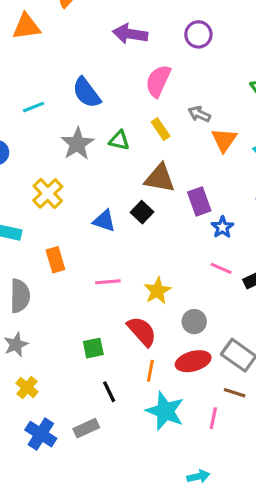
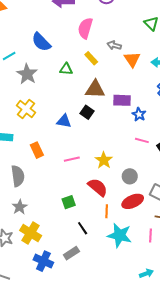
gray star: (77, 144) -> (27, 74), moved
purple rectangle: (199, 201) -> (122, 100), turned -60
yellow cross: (27, 388) -> (31, 233), size x1.5

